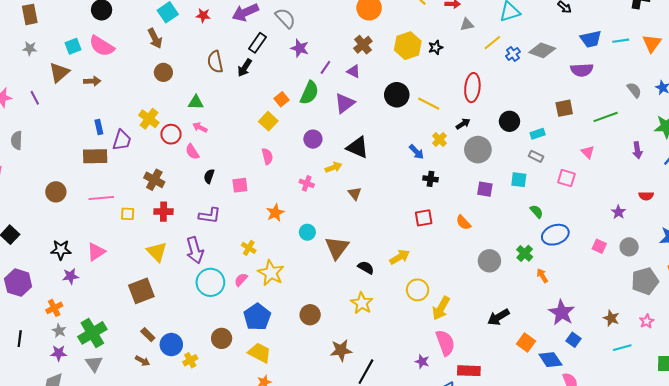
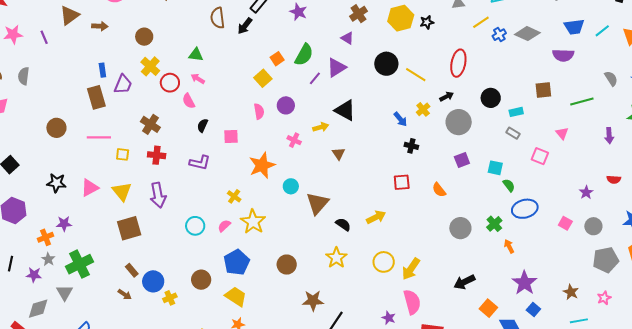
cyan line: (621, 41) -> (602, 31), turned -35
purple line: (325, 67) -> (315, 78), moved
brown circle: (163, 72) -> (144, 37), moved
purple circle: (313, 139) -> (286, 105), moved
brown rectangle: (95, 156) -> (96, 97), turned 70
cyan square: (519, 180) -> (495, 168), moved
purple square: (485, 189) -> (462, 160), turned -35
orange star: (275, 213) -> (262, 165), size x1.5
purple arrow: (195, 250) -> (158, 195), moved
yellow triangle: (157, 252) -> (122, 191), moved
purple star: (70, 276) -> (64, 224), moved
cyan circle: (210, 282) -> (195, 226), size x0.7
yellow circle: (418, 290) -> (384, 262), moved
purple star: (59, 353) -> (34, 275), moved
gray triangle: (94, 364) -> (65, 293), moved

